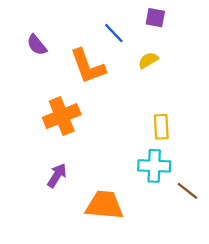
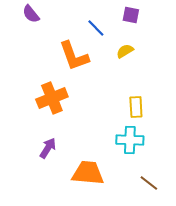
purple semicircle: (37, 45) -> (31, 14), moved
brown line: (187, 191) -> (149, 183), moved

